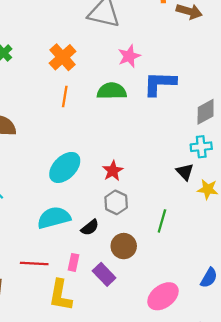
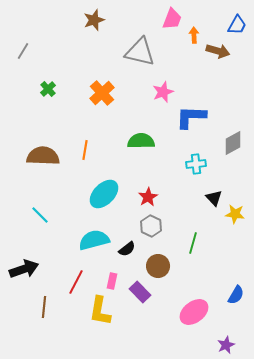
green semicircle: (112, 91) -> (141, 141), moved
orange line: (65, 97) -> (85, 150), moved
cyan cross: (201, 147) -> (196, 164), moved
red line: (34, 264) -> (76, 282), turned -65

